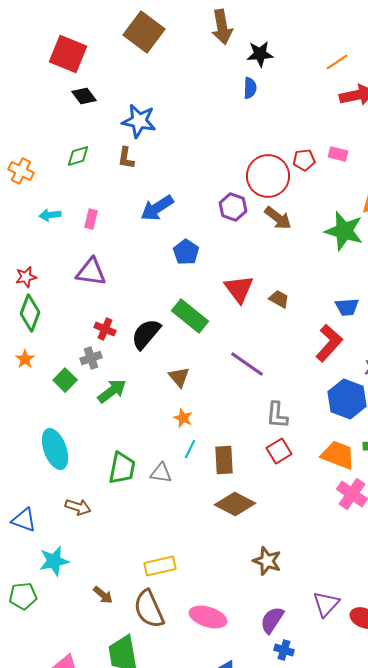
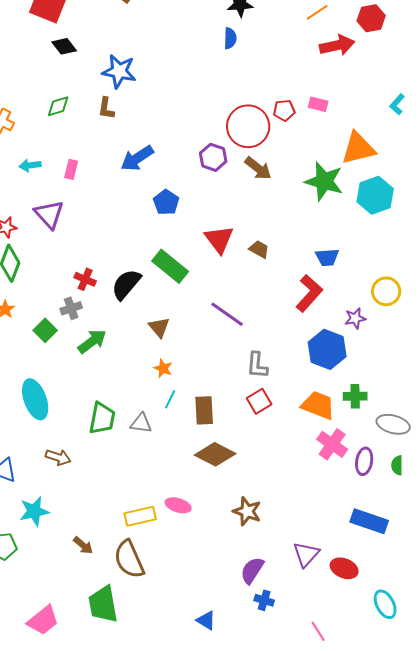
purple triangle: (91, 272) -> (49, 214), moved, turned 40
pink ellipse: (208, 617) -> (178, 505), moved, size x0.7

